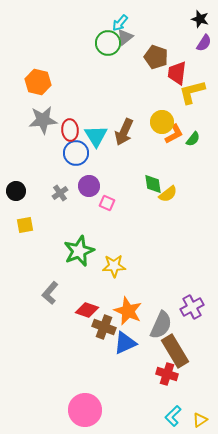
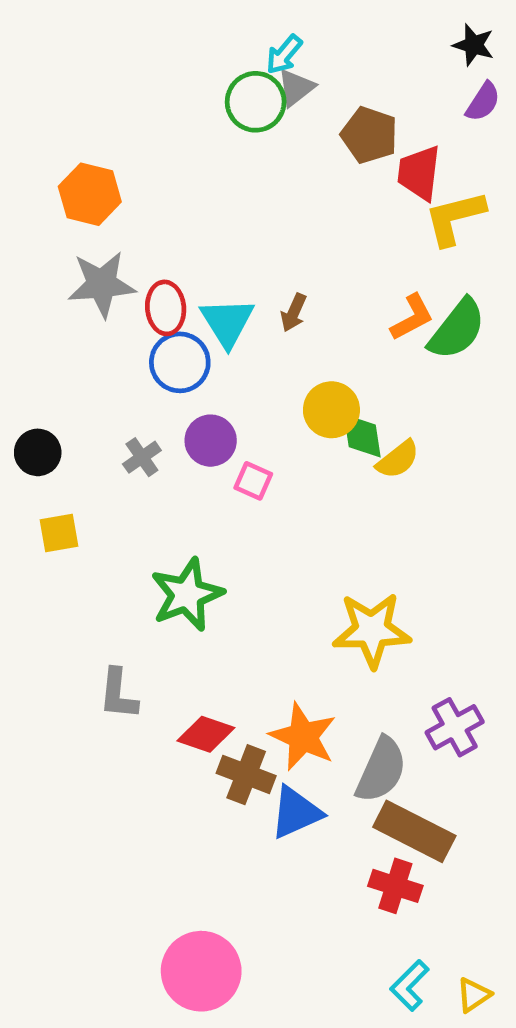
yellow circle: (162, 122) -> (331, 410), moved
brown arrow: (124, 132) -> (294, 313), size x0.6
green semicircle: (193, 139) -> (457, 329), size x1.8
yellow star: (114, 266) -> (372, 630), moved, size x1.4
gray L-shape: (50, 293) -> (118, 694), turned -35
brown rectangle: (175, 351) -> (414, 831), turned -32

